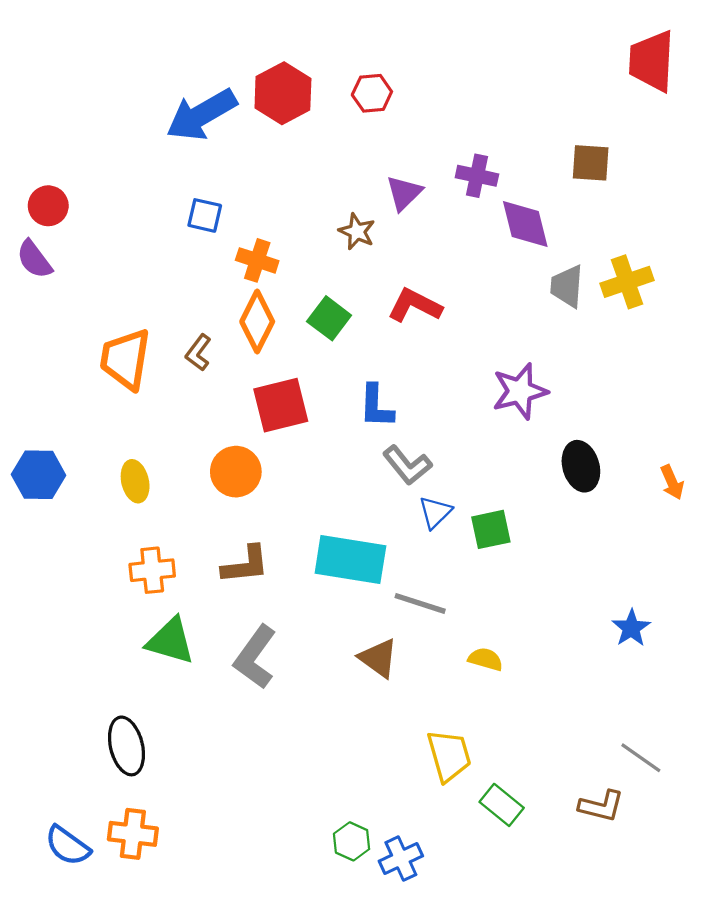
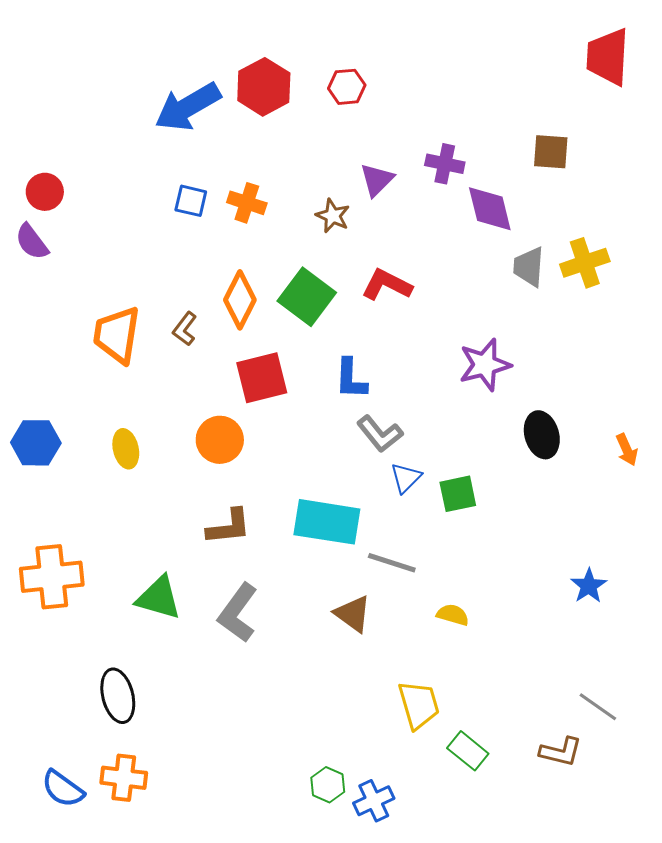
orange cross: (257, 260) -> (247, 203), moved
green square: (329, 318) -> (307, 297), size x1.4
orange cross: (152, 570) -> (52, 577), moved, size x1.5

